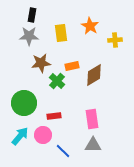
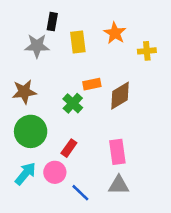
black rectangle: (32, 15) -> (52, 22), moved
brown star: (41, 63) -> (24, 92), moved
red rectangle: (54, 116) -> (69, 148), turned -48

